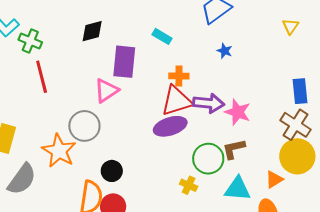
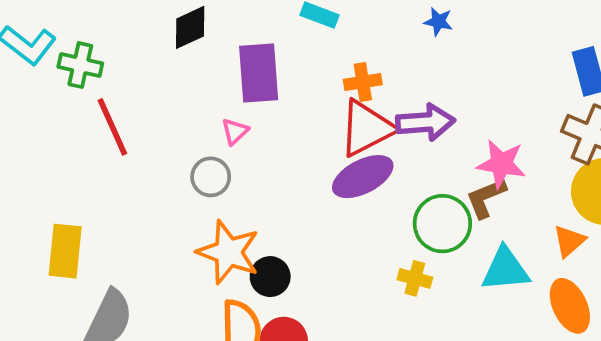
pink triangle: (106, 91) -> (235, 131), size x0.6
pink star: (238, 112) -> (501, 164), moved
gray circle: (84, 126) -> (211, 177), moved, size x0.7
orange star: (59, 151) -> (228, 252), moved

